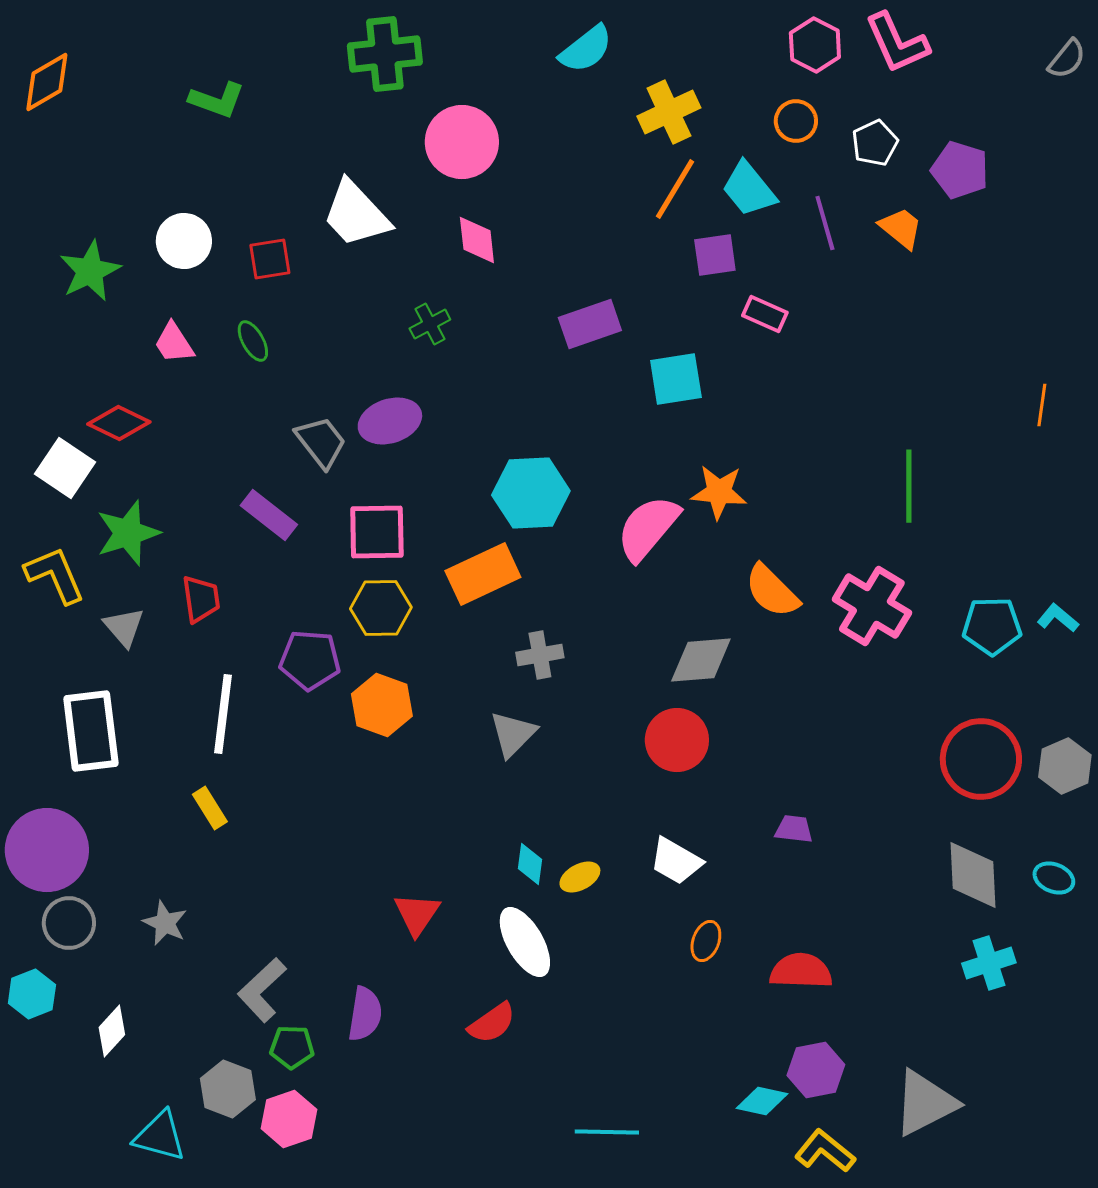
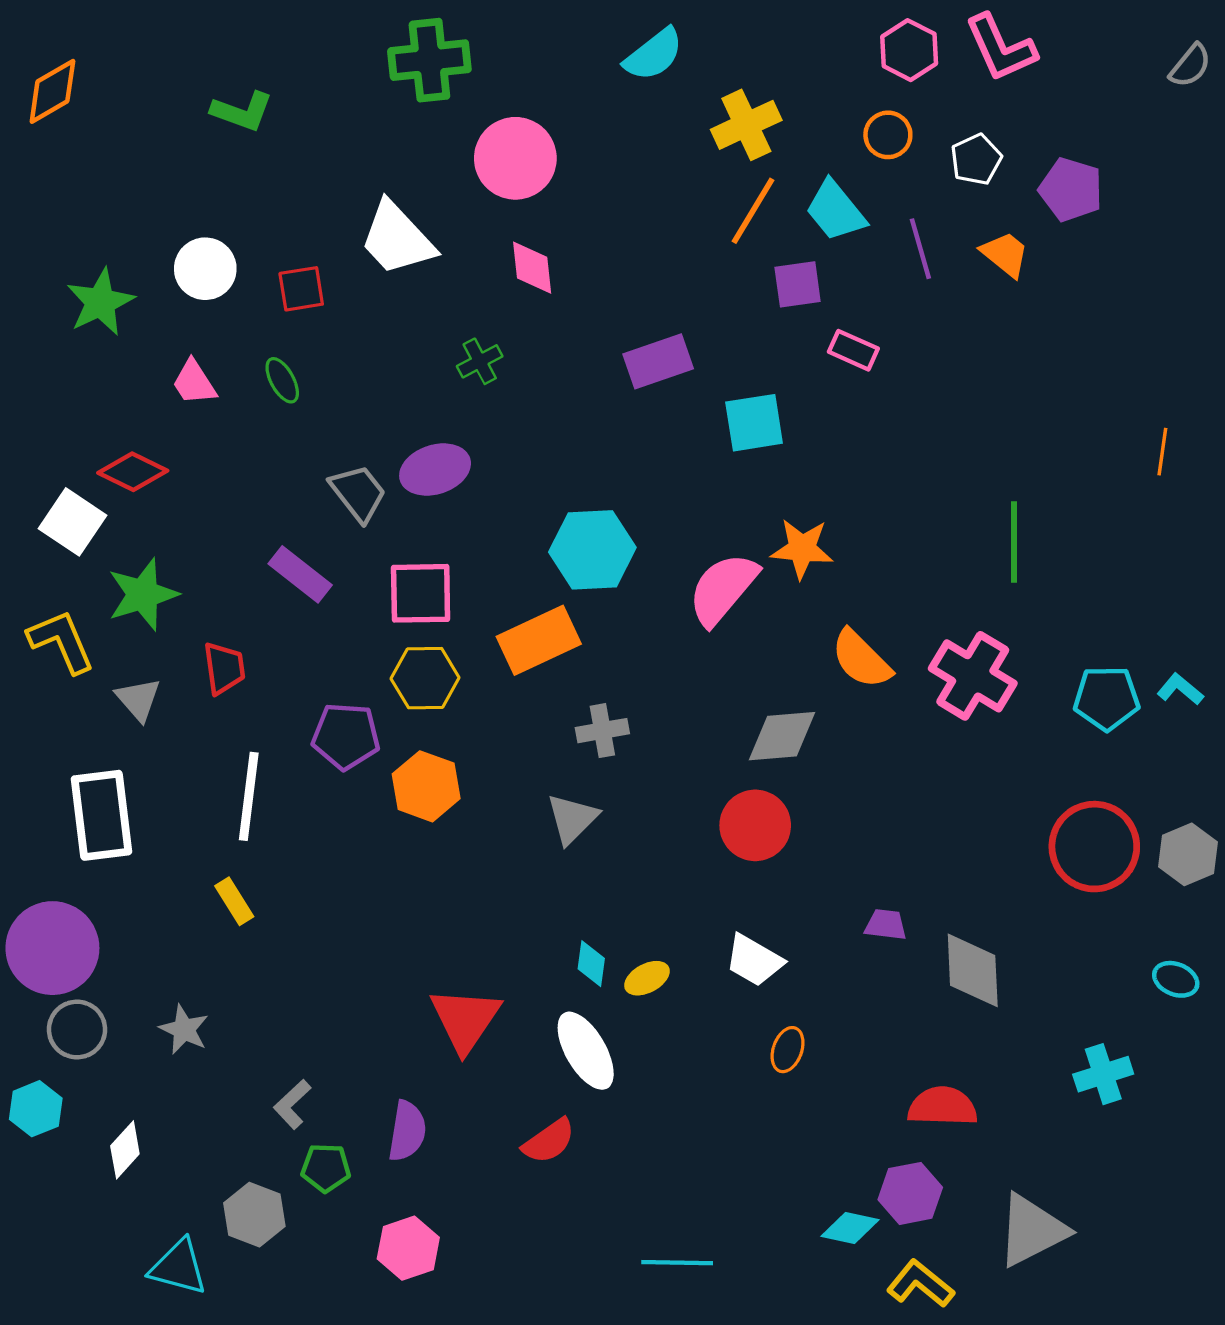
gray diamond: (973, 875) -> (973, 970), moved
red triangle: (417, 914) -> (465, 1019), size x1.4
red semicircle: (801, 971) -> (943, 1106), moved
gray L-shape: (262, 990) -> (292, 1104), size x0.7
pink hexagon: (289, 1119) -> (408, 1248), moved

